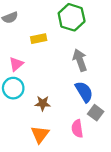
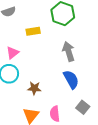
gray square: (96, 113) -> (83, 107), moved
pink semicircle: (77, 129) -> (55, 114), moved

